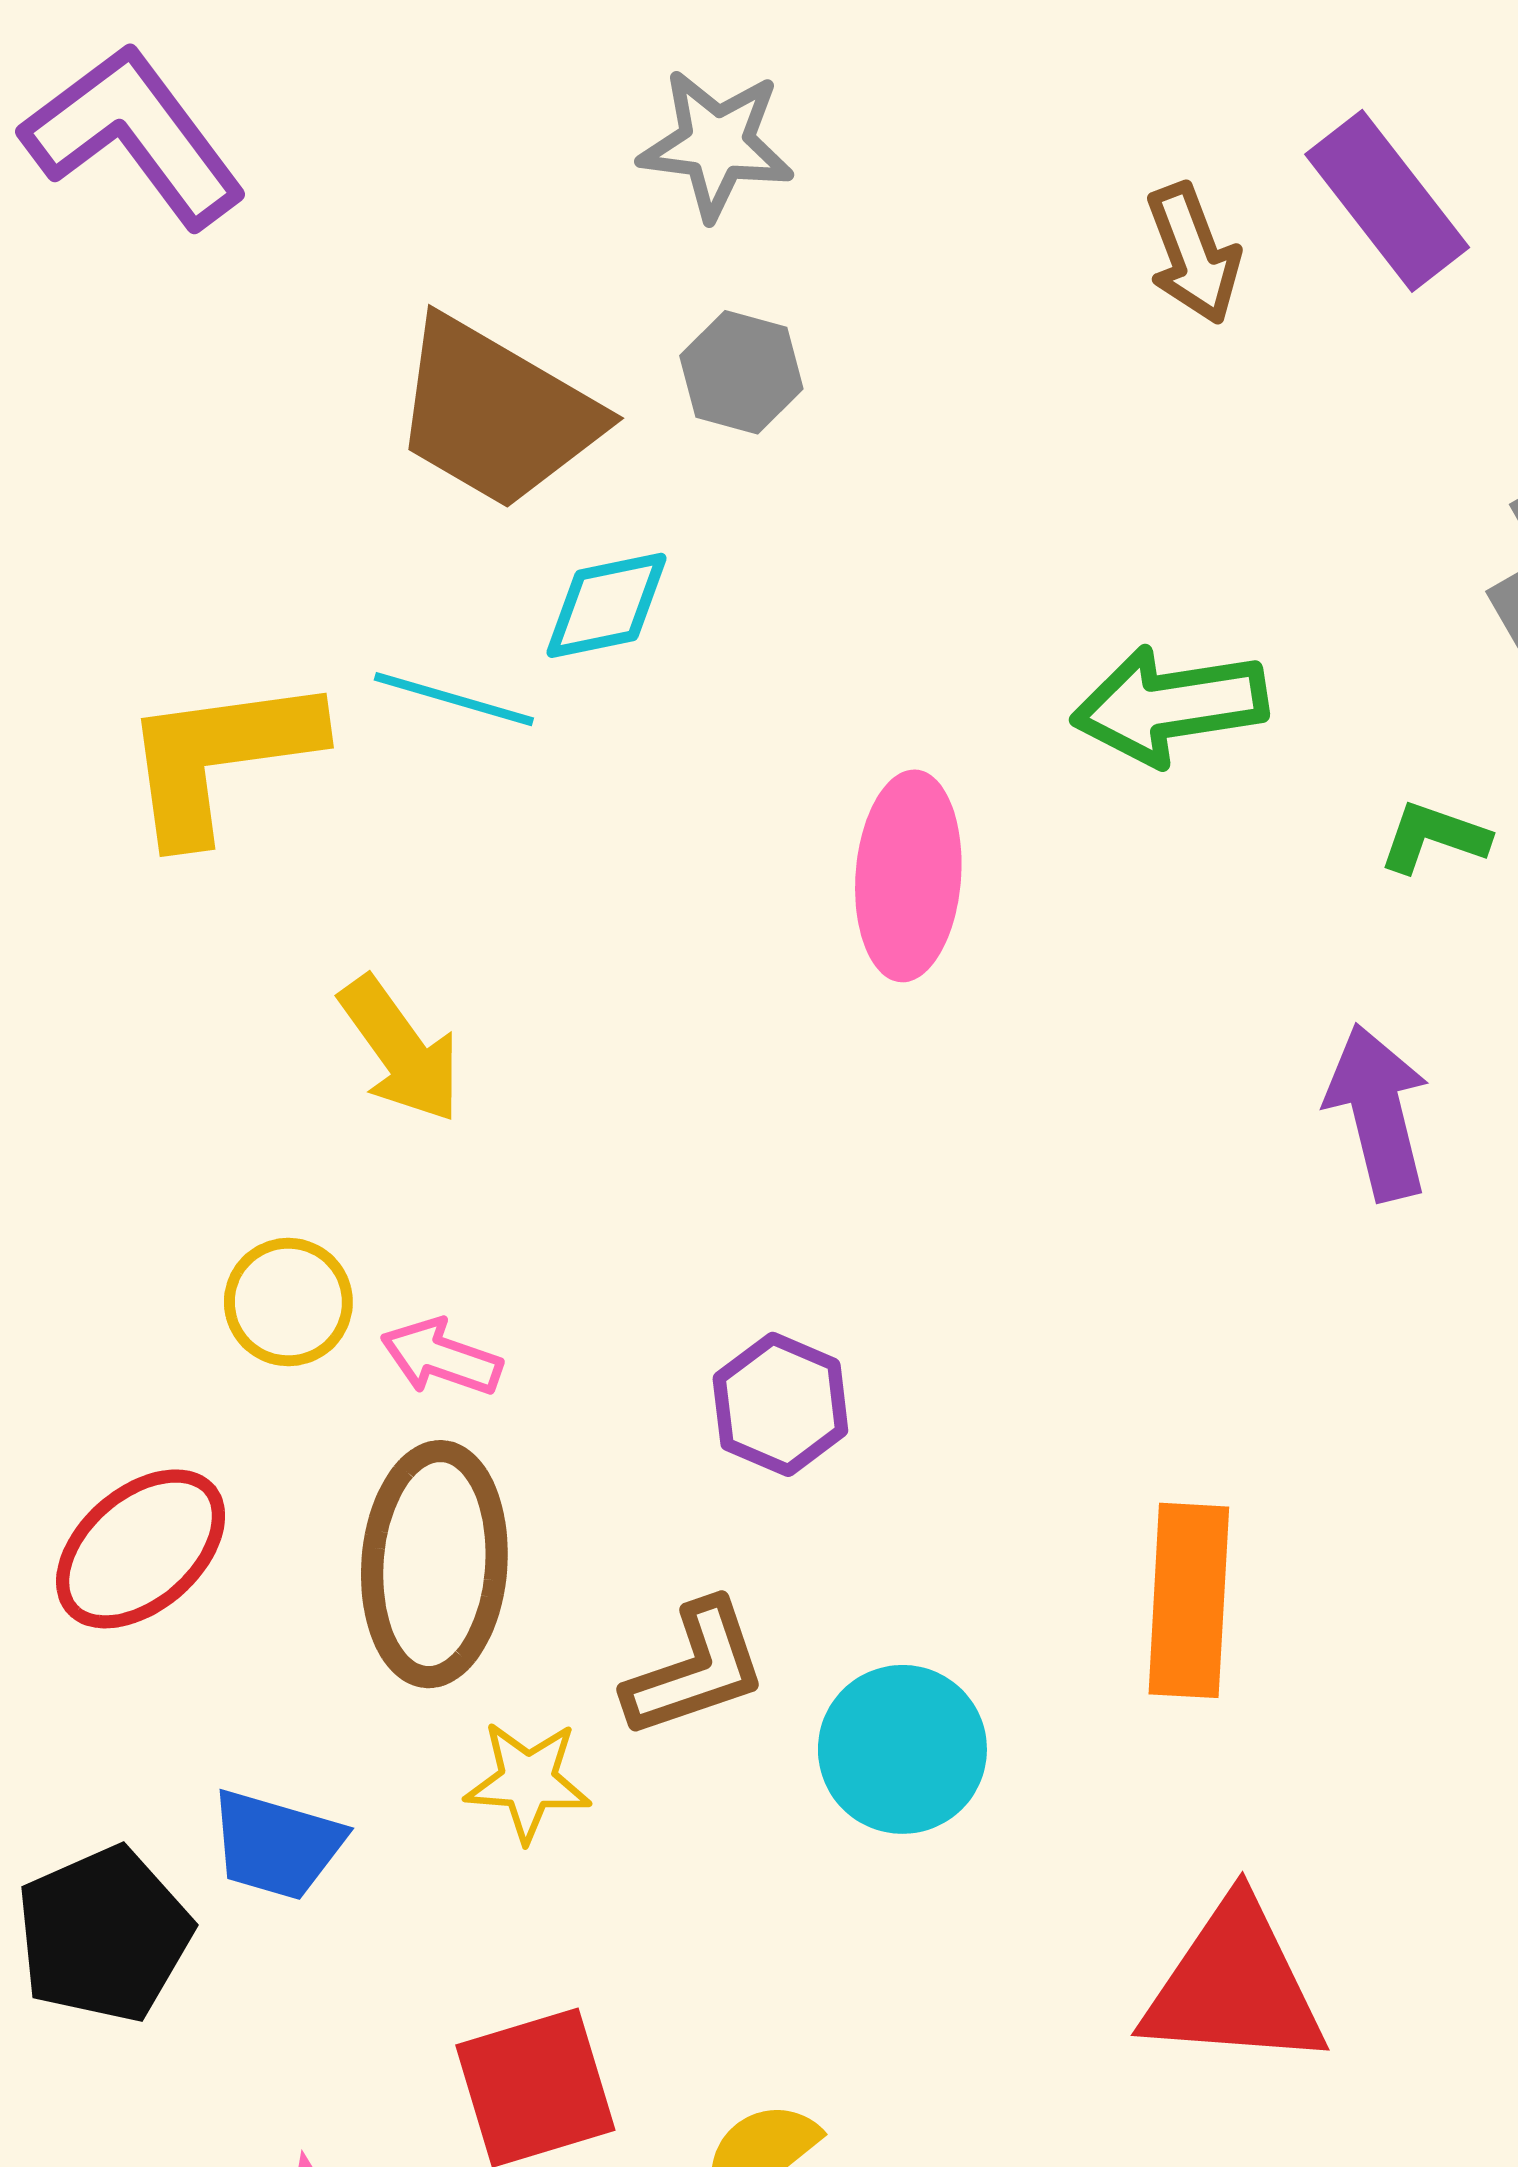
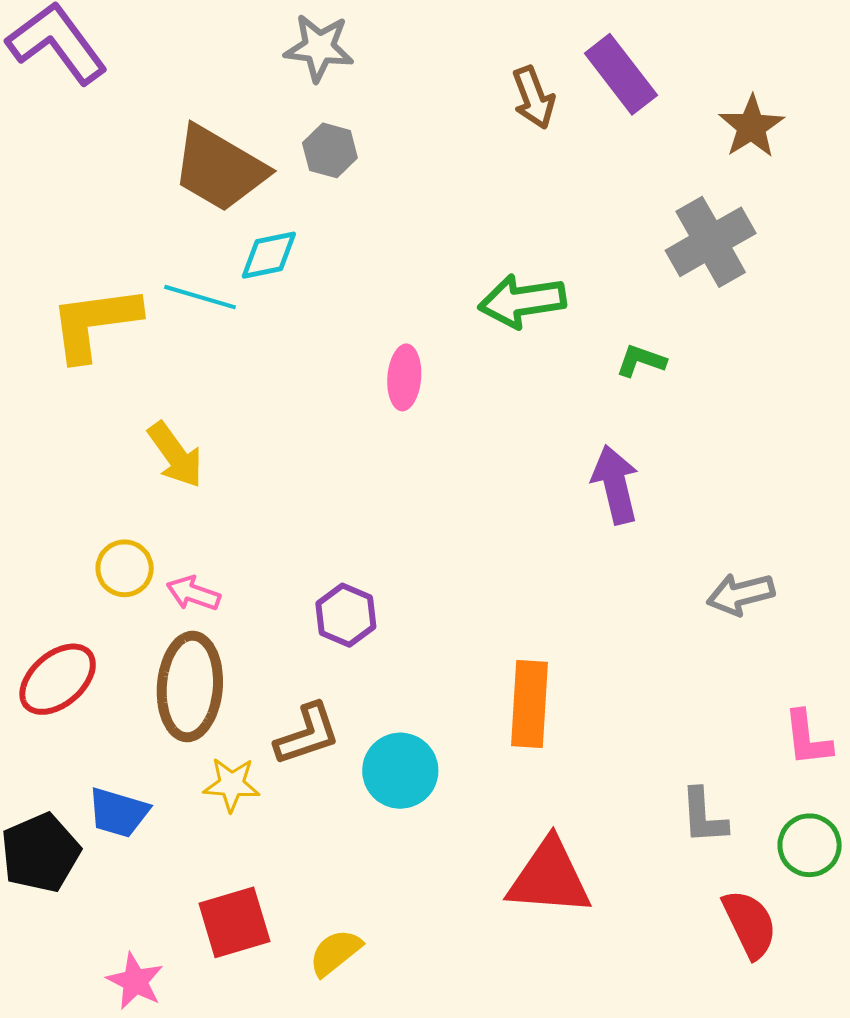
pink ellipse: (908, 876) -> (404, 377), size x0.7

